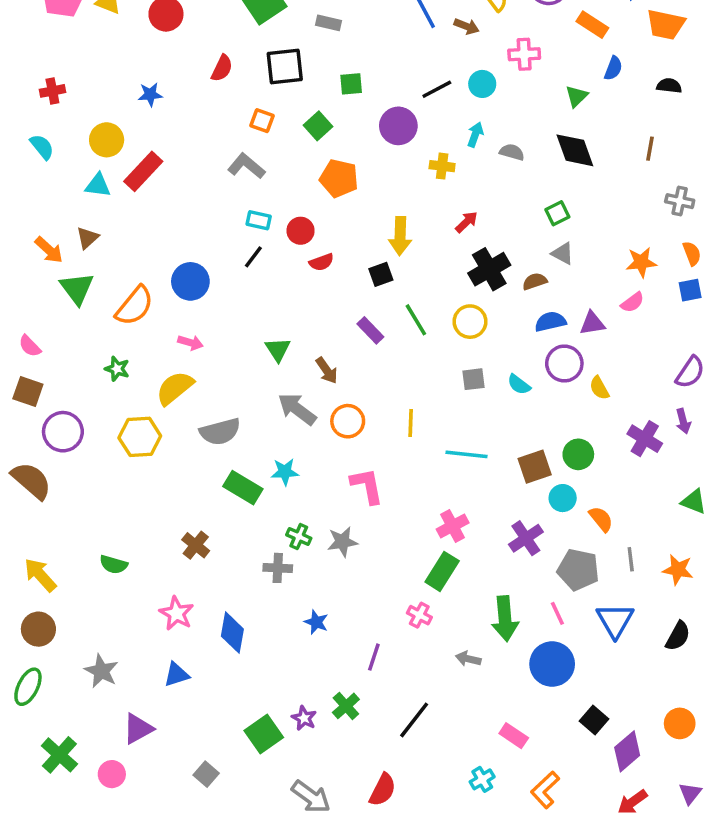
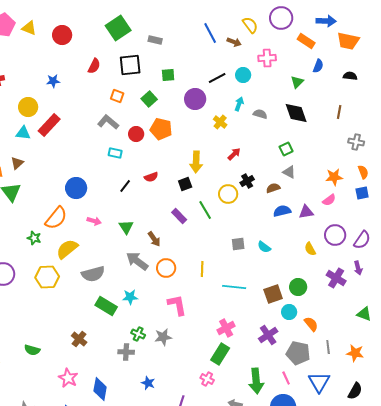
yellow cross: (442, 166) -> (220, 122), turned 32
red circle: (301, 231) -> (136, 134), moved
black line: (253, 257) -> (125, 186), moved
black cross: (489, 269) -> (247, 181), size x0.6
orange semicircle: (135, 306) -> (56, 218), moved
yellow circle: (470, 322) -> (228, 194), moved
pink arrow: (190, 343) -> (94, 221), moved
purple circle: (564, 364) -> (335, 235), moved

